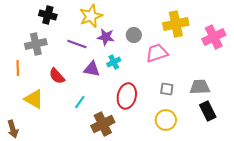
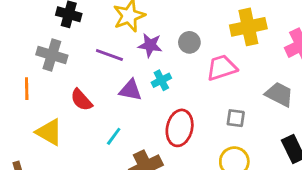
gray cross: (36, 44) -> (52, 55), turned 30
gray trapezoid: (200, 87) -> (279, 94), moved, turned 30

